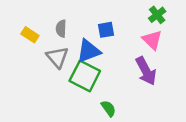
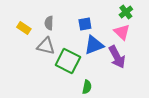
blue triangle: (89, 51) -> (94, 45), moved
gray triangle: (57, 57) -> (46, 46), turned -36
green semicircle: (108, 108) -> (87, 87), turned 48

